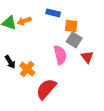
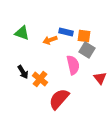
blue rectangle: (53, 13) -> (66, 32), moved
orange arrow: (24, 21) -> (50, 40), moved
red triangle: (87, 57) -> (100, 78), moved

